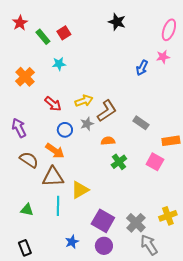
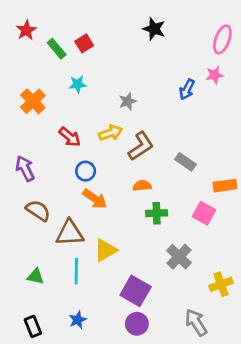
gray star: (87, 124) -> (128, 101), moved
orange arrow: (55, 151) -> (95, 199), moved
green cross: (119, 162) -> (157, 213), turned 35
gray cross: (136, 223) -> (179, 257), moved
blue star: (72, 242) -> (78, 320), moved

